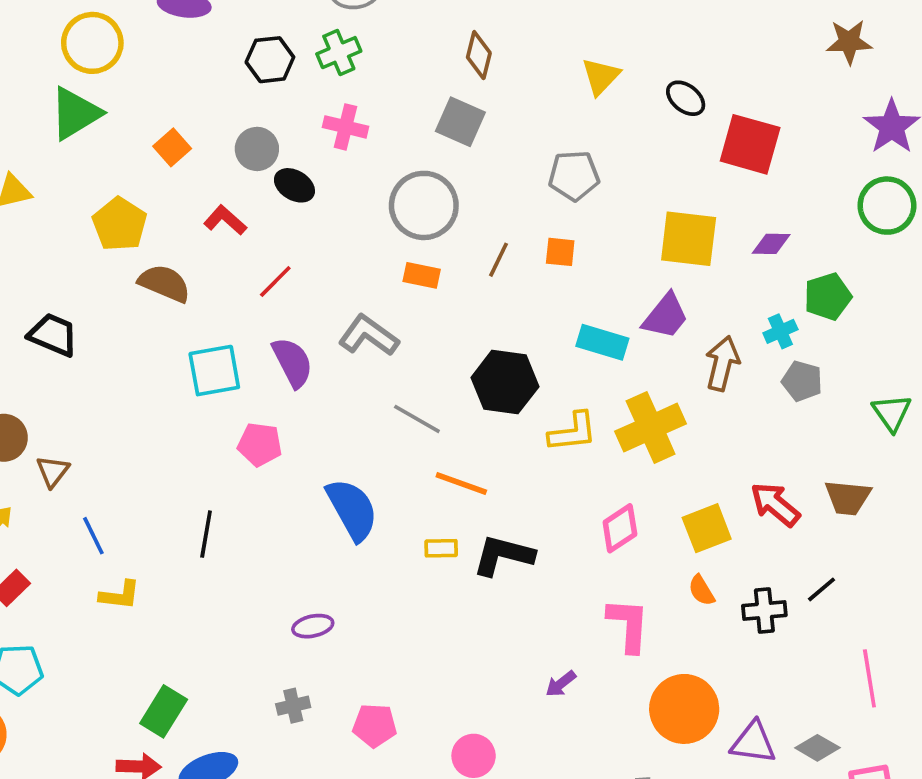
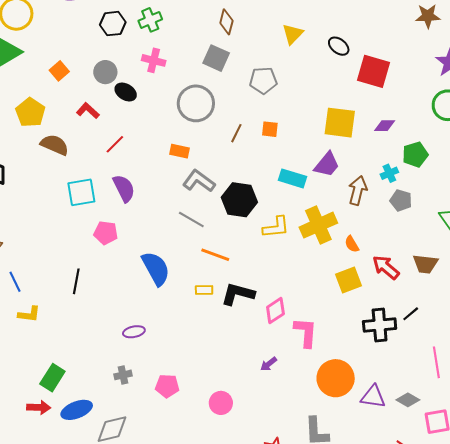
gray pentagon: (574, 176) -> (263, 80), moved
orange rectangle: (422, 275) -> (179, 151), moved
gray L-shape: (369, 336) -> (199, 181), moved
pink diamond: (620, 528) -> (275, 310), moved
orange semicircle: (701, 590) -> (352, 244), moved
black cross: (764, 610) -> (380, 325), size x1.4

